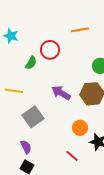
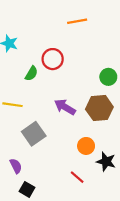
orange line: (80, 30) -> (77, 21), moved
purple semicircle: (26, 147) -> (16, 166), moved

